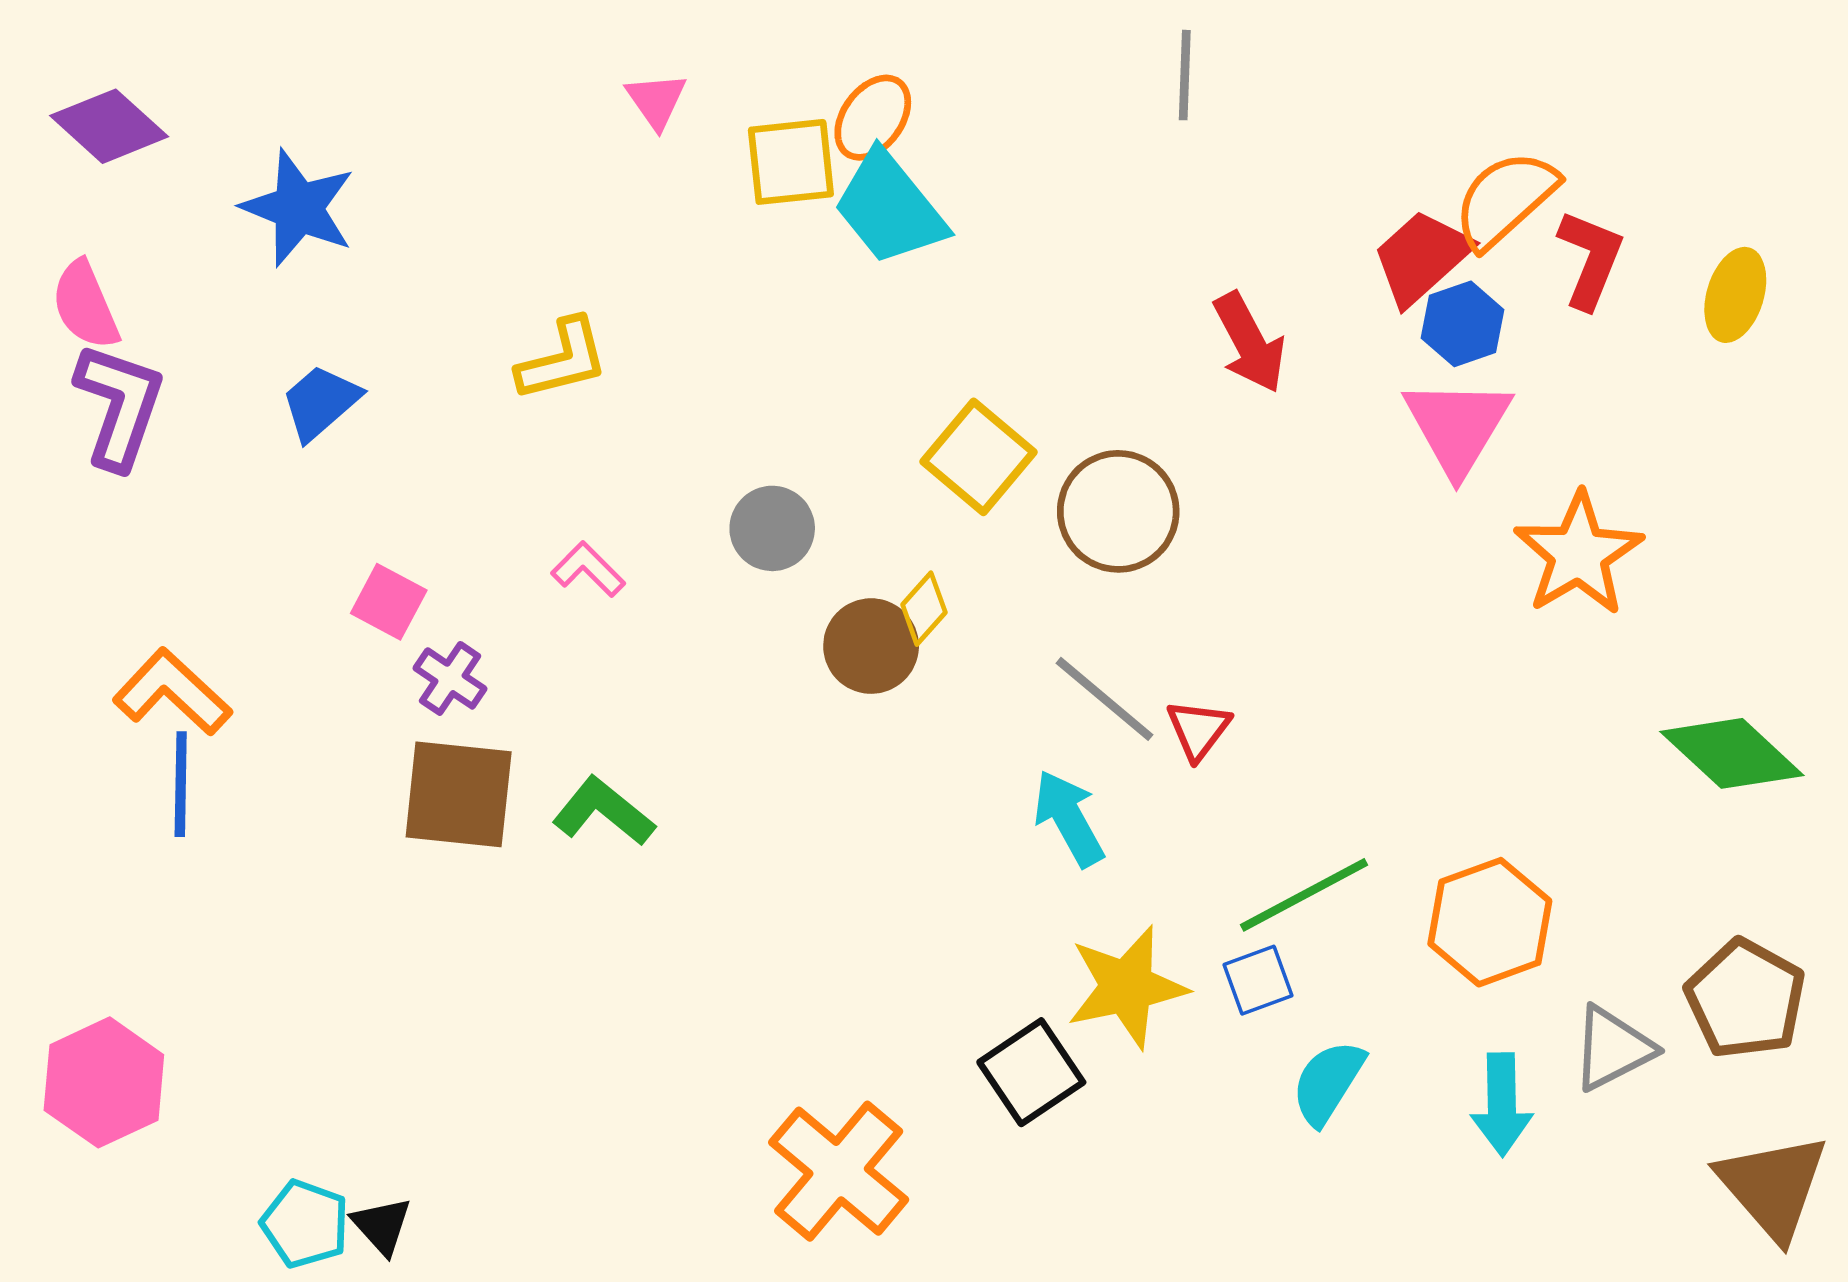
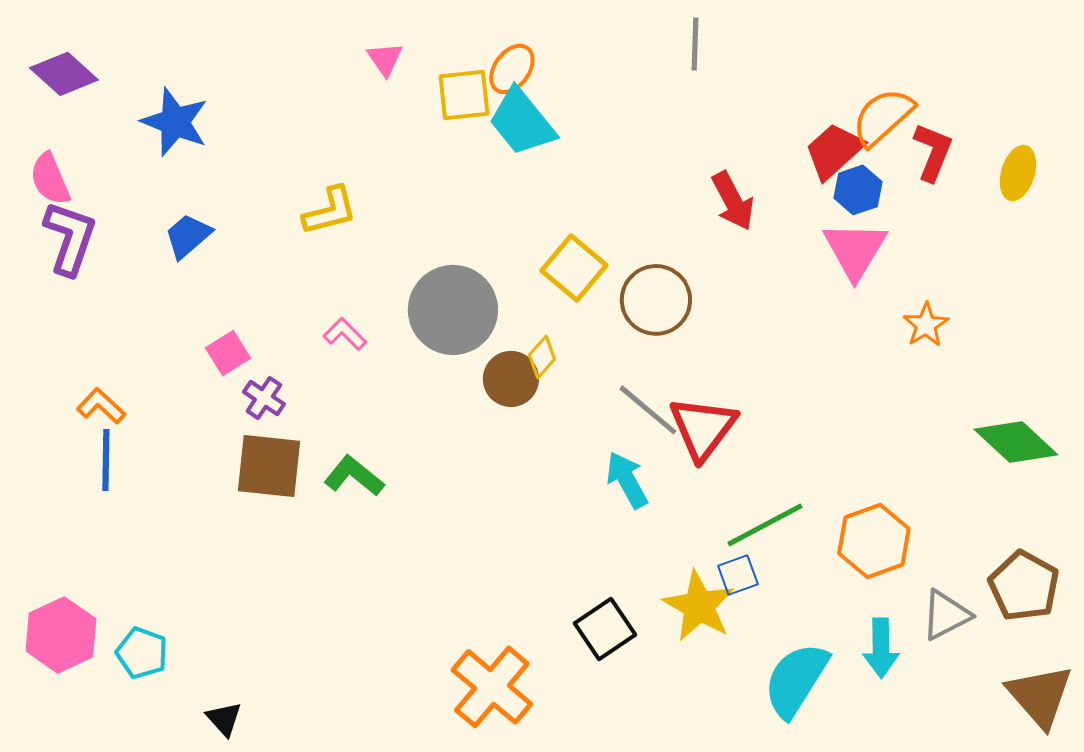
gray circle: (772, 528) -> (453, 310), size x1.8
orange star: (1578, 554) -> (926, 325), size x0.6
pink square: (389, 602) -> (228, 353), turned 30
orange L-shape: (172, 692) -> (101, 406), size x0.7
red triangle: (1198, 730) -> (703, 428), size x1.8
yellow star: (1127, 987) -> (699, 606), moved, turned -30
cyan semicircle: (1328, 1082) -> (796, 680), moved, size x1.5
cyan pentagon: (305, 1224) -> (142, 653), moved

